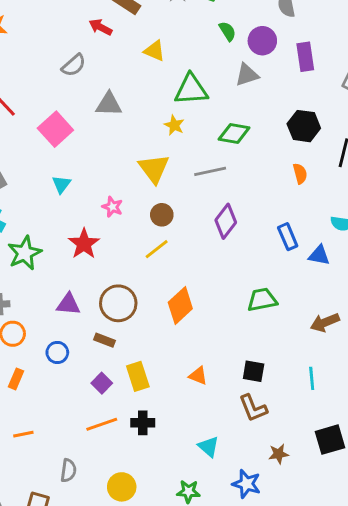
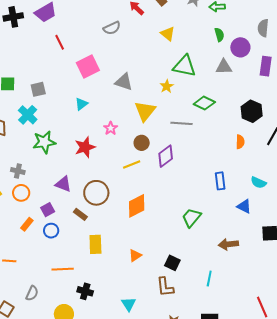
gray triangle: (109, 104) -> (124, 82), moved
purple diamond: (226, 221) -> (166, 156), moved
blue triangle: (319, 255) -> (244, 206), moved
green trapezoid: (262, 300) -> (191, 218), turned -55
blue circle: (57, 353) -> (51, 231), moved
orange triangle: (198, 376) -> (135, 255), turned 48
orange rectangle: (16, 379) -> (27, 224), moved
purple square: (102, 383) -> (48, 210), moved
black cross: (143, 423) -> (85, 291), moved

